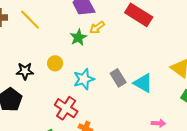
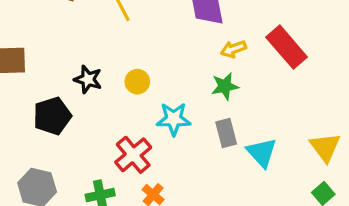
yellow arrow: (97, 27) -> (233, 49), moved
green star: (78, 37) -> (225, 86), moved

